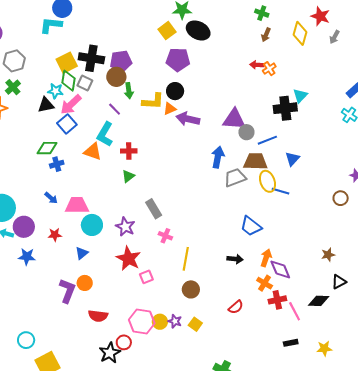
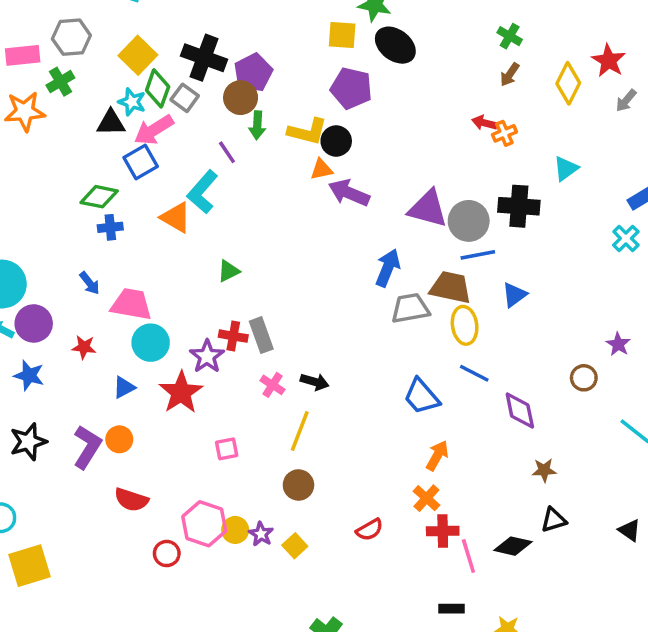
yellow square: (167, 31) -> (342, 35), turned 30
purple pentagon: (121, 61) -> (253, 73), turned -30
yellow square: (67, 63) -> (138, 55), moved, turned -30
cyan triangle: (300, 96) -> (566, 169), moved
yellow L-shape: (153, 101) -> (307, 131), moved
gray circle: (246, 132) -> (469, 221), moved, size x1.5
red cross: (129, 151) -> (233, 336), moved
blue line: (281, 191) -> (474, 373), moved
red star: (128, 259) -> (181, 392), moved
black arrow: (235, 259) -> (315, 382), moved
purple diamond: (280, 269) -> (520, 410), moved
black star: (110, 353) -> (28, 442), moved

